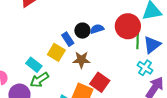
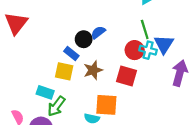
red circle: (128, 26) -> (135, 50), moved, size x0.7
blue triangle: (152, 45) -> (164, 44), moved
cyan cross: (145, 68) -> (148, 50), moved
red square: (100, 82) -> (126, 76), moved

